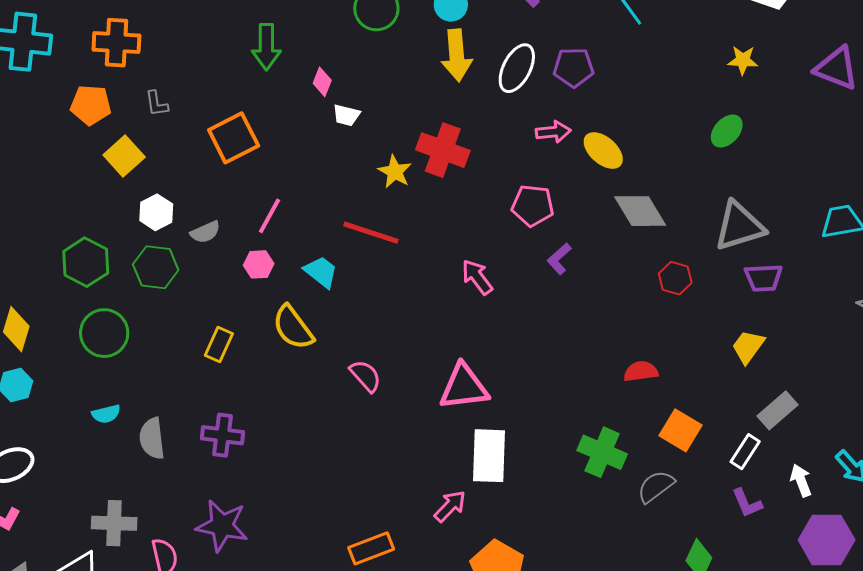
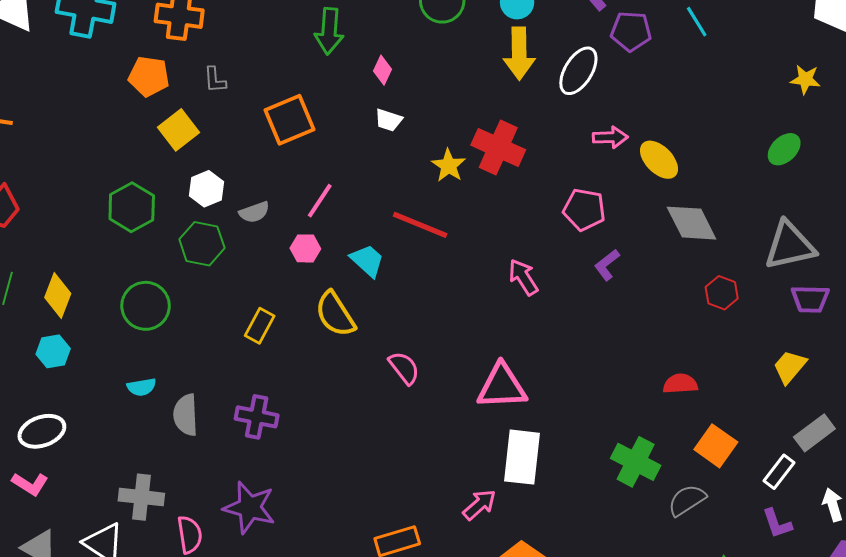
purple pentagon: (573, 67) -> (631, 31), moved
white trapezoid: (346, 115) -> (388, 120), moved
green hexagon: (86, 262) -> (132, 207), moved

